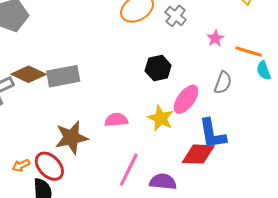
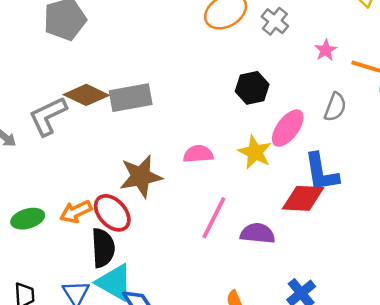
orange arrow: (21, 165) -> (76, 212), size x1.4

